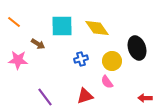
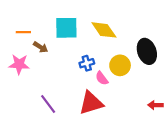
orange line: (14, 22) -> (23, 32), moved, turned -40
pink semicircle: (107, 82) -> (102, 78), moved
red triangle: (85, 96) -> (91, 103), size x1.4

